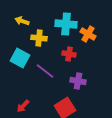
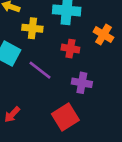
orange cross: (88, 34) -> (103, 35), moved

